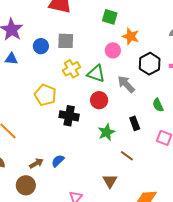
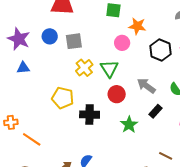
blue circle: (41, 46) -> (50, 36), moved
green triangle: (96, 74) -> (109, 69), turned 48
gray arrow: (126, 84) -> (146, 86), moved
black rectangle: (135, 123) -> (155, 111), turned 72
brown line: (127, 156) -> (166, 156), moved

